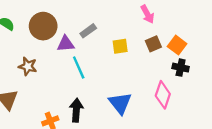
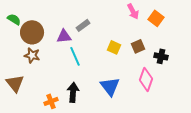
brown circle: (43, 26) -> (32, 32), moved
brown square: (153, 44) -> (138, 46), moved
orange square: (177, 45) -> (156, 18), moved
yellow square: (120, 46) -> (114, 47), moved, turned 32

